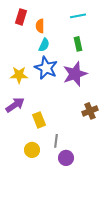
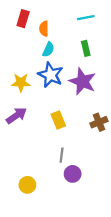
purple star: (75, 74) -> (82, 81), turned -30
yellow rectangle: (39, 120) -> (58, 120), moved
yellow circle: (32, 150) -> (27, 185), moved

